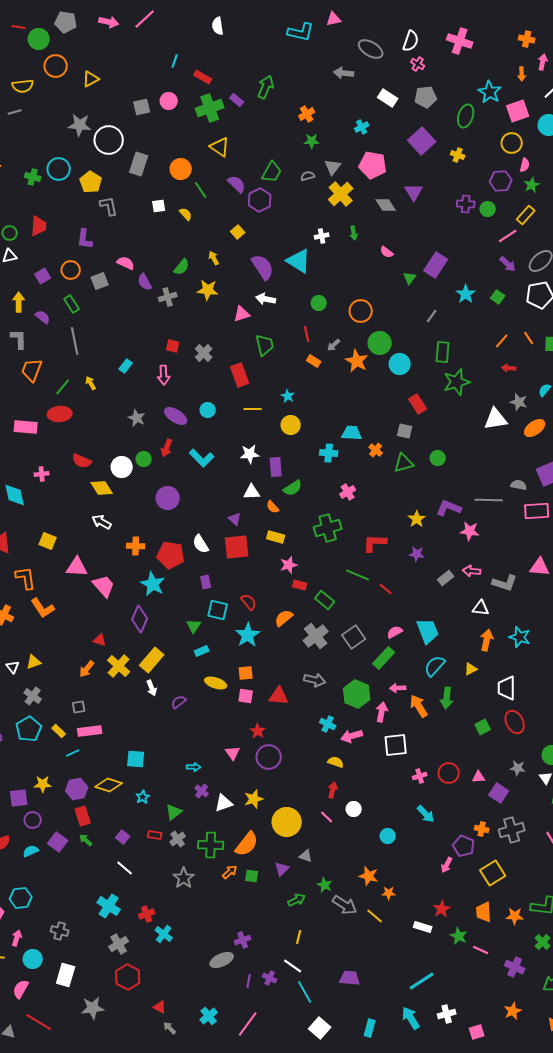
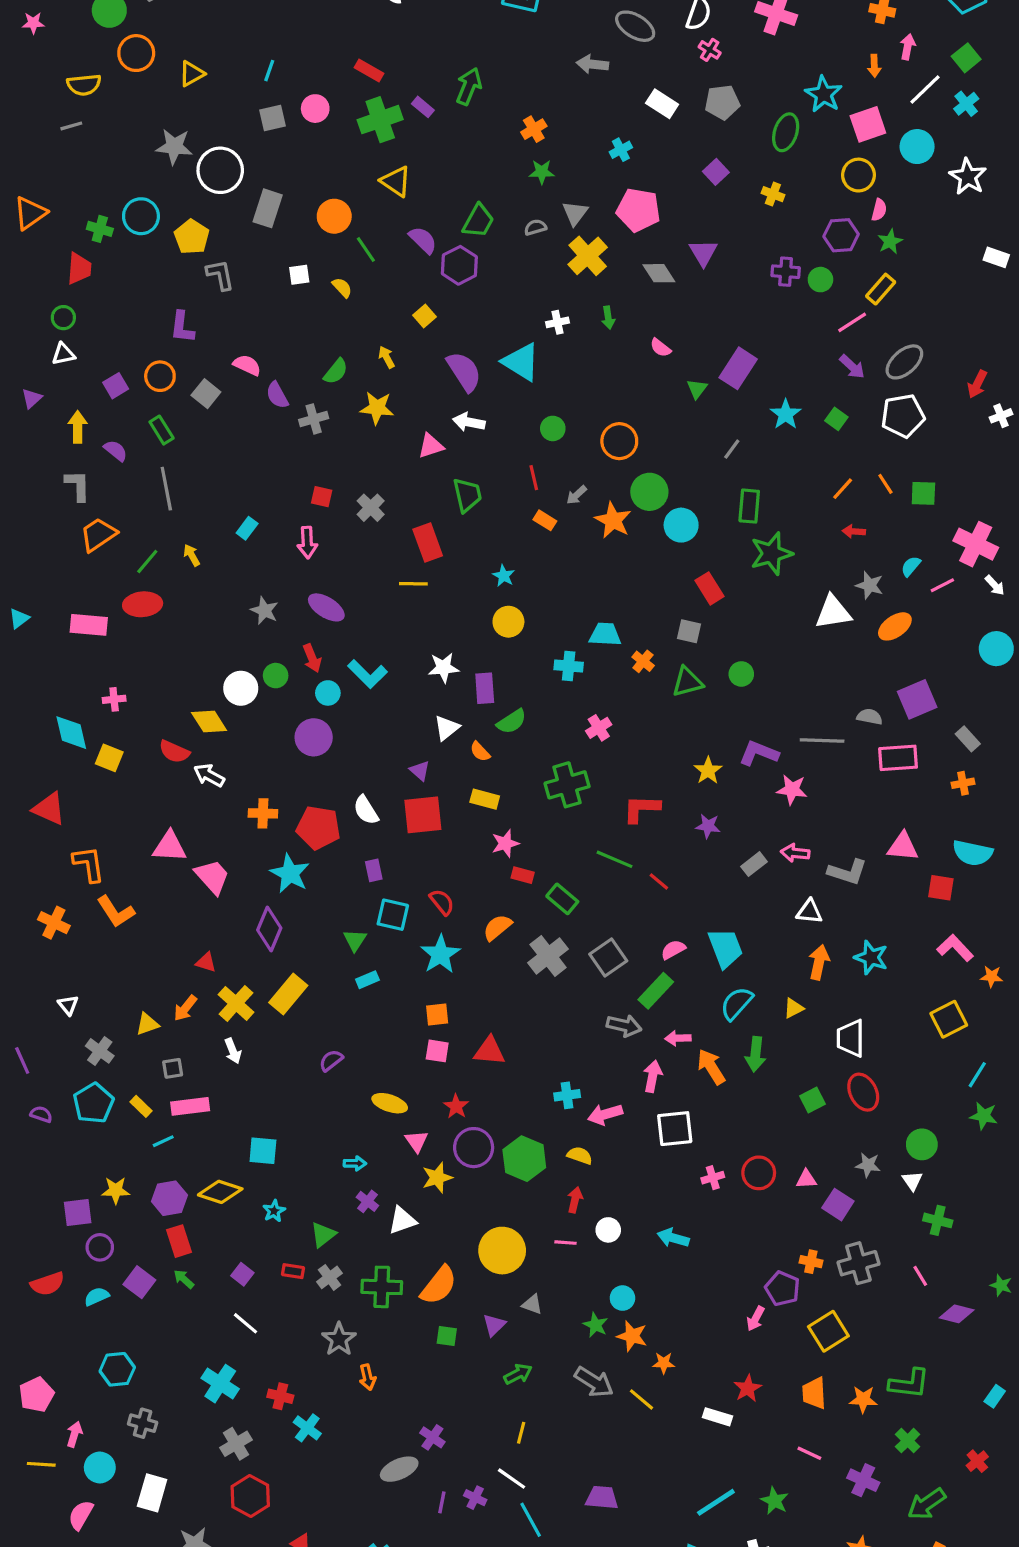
cyan line: (175, 61) -> (269, 71), moved
purple square: (422, 141) -> (716, 172), size x0.6
red trapezoid: (39, 226) -> (79, 268), moved
gray square: (100, 281) -> (206, 394), turned -30
orange trapezoid: (32, 370) -> (98, 535), turned 35
yellow line: (253, 409) -> (413, 584), moved
cyan circle: (208, 410) -> (328, 693), moved
red arrow: (167, 448) -> (312, 658), turned -42
red semicircle: (82, 461) -> (174, 752), moved
white triangle: (252, 492) -> (447, 728), turned -36
yellow square: (48, 541) -> (109, 758), moved
yellow triangle: (34, 662) -> (147, 1024), moved
gray arrow: (315, 680) -> (624, 1026), moved
yellow ellipse: (216, 683) -> (390, 1103), moved
white arrow: (152, 688) -> (233, 1051), moved
green hexagon: (357, 694) -> (524, 1159), moved
cyan cross: (328, 724) -> (567, 1095), turned -35
yellow star: (254, 799) -> (437, 1178), moved
cyan arrow: (426, 814) -> (673, 1238), moved, turned 150
pink line: (327, 817) -> (565, 1243), turned -40
cyan circle: (388, 836) -> (622, 1298), moved
orange arrow: (230, 872) -> (367, 1377), moved, turned 119
green star: (325, 885) -> (596, 1325), moved
cyan hexagon: (21, 898) -> (117, 1369), moved
red cross: (147, 914) -> (280, 1396), turned 35
green star: (459, 936) -> (775, 1501), moved
purple cross: (243, 940) -> (432, 1437), turned -35

